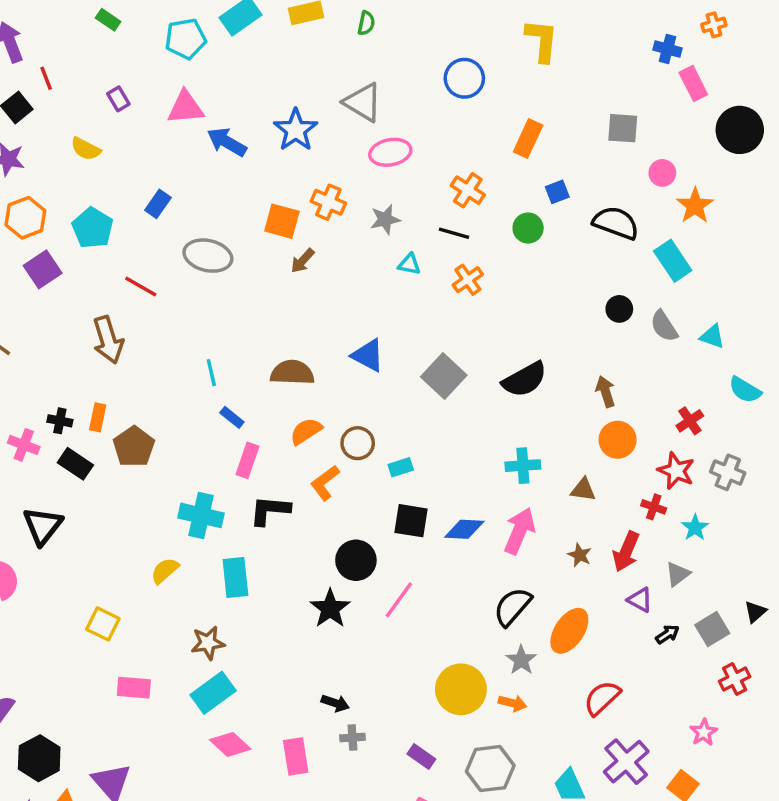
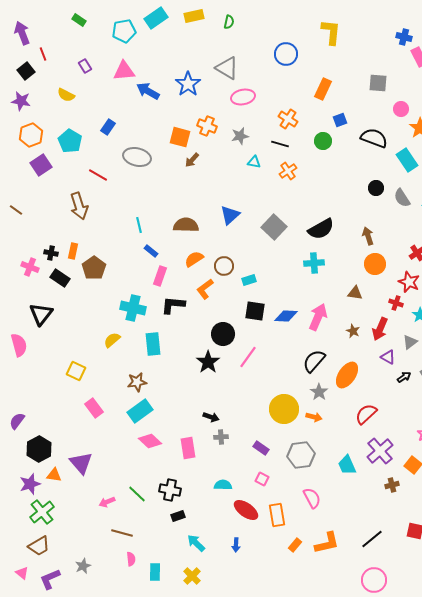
blue triangle: (368, 355) -> (230, 215), turned 50
cyan cross: (523, 466) -> (314, 263), moved
pink rectangle: (134, 688) -> (94, 408), turned 48

